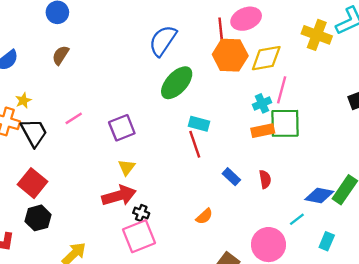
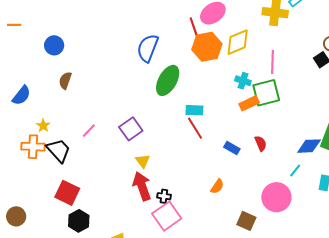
pink line: (282, 90) -> (272, 62), moved
cyan cross: (262, 103) -> (243, 81), turned -35
red arrow: (119, 196) -> (142, 186), turned -80

